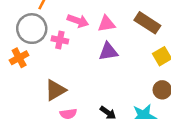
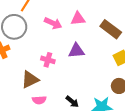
pink triangle: (106, 24) -> (78, 19), moved
pink cross: (60, 40) -> (48, 60), moved

